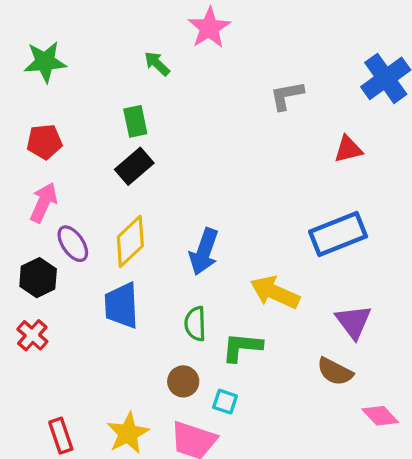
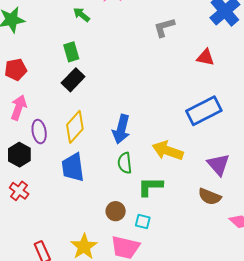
red triangle: (348, 149) -> (205, 57), turned 30
purple ellipse: (73, 244) -> (39, 132), turned 30
green semicircle: (195, 324) -> (125, 163), moved

